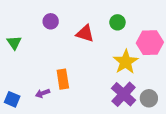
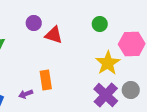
red triangle: (85, 33) -> (54, 35), moved
gray circle: (149, 98) -> (131, 90), moved

